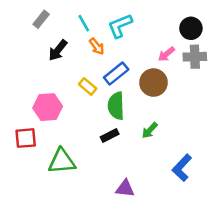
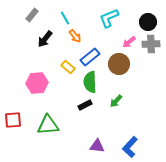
cyan L-shape: (120, 26) -> (109, 18), moved
red square: (26, 138) -> (13, 120), moved
blue L-shape: (182, 168) -> (130, 147), moved

